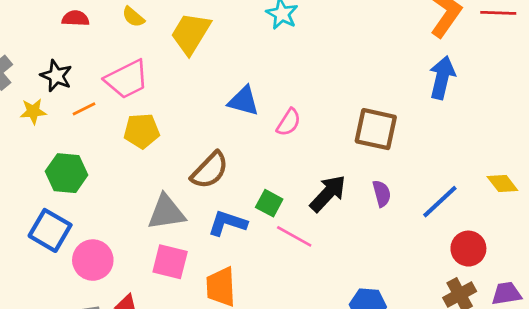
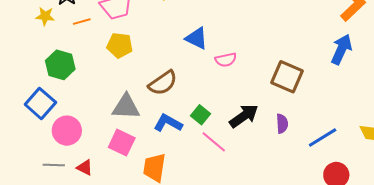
pink semicircle: (289, 122) -> (226, 60), turned 35

